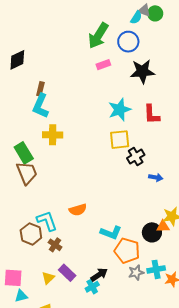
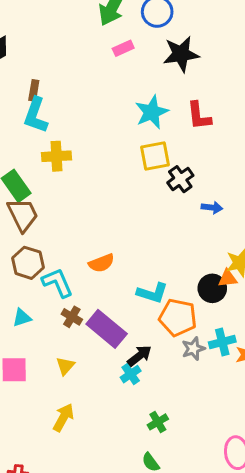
brown hexagon: (31, 234) -> (28, 263), moved
purple rectangle: (67, 273) -> (107, 329), moved, size x1.5
cyan triangle: (21, 296) -> (22, 318), moved

